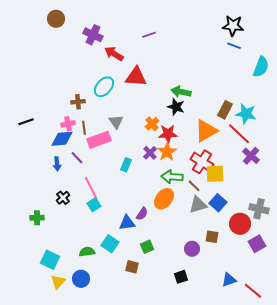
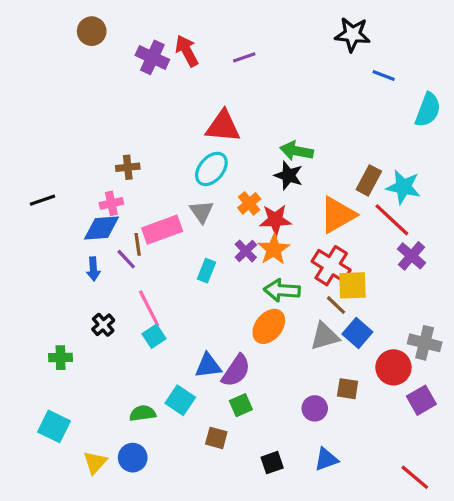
black star: (233, 26) -> (352, 34), moved
red arrow: (114, 54) -> (187, 51), moved, turned 30
cyan ellipse: (104, 87) -> (211, 169), moved
gray triangle: (116, 122) -> (202, 212), moved
brown line: (84, 128) -> (138, 244), moved
brown line: (194, 186) -> (336, 305), moved
purple semicircle: (142, 214) -> (236, 371), moved, size x1.5
cyan square: (50, 260) -> (54, 426), moved
black square: (181, 277) -> (272, 463), moved
blue triangle: (229, 280) -> (326, 459), moved

